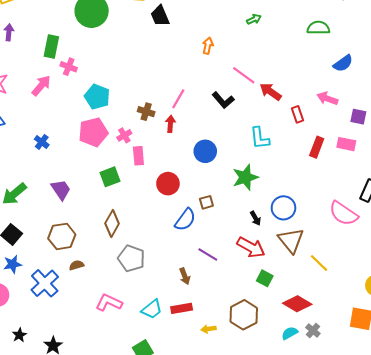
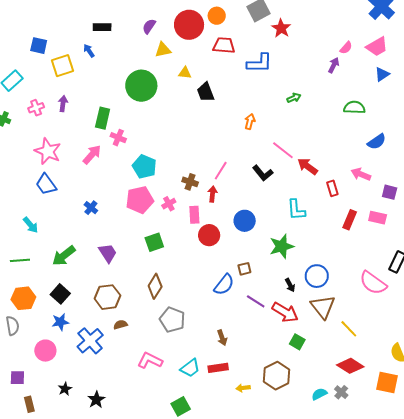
pink rectangle: (138, 156) -> (194, 215), moved
red circle: (168, 184) -> (209, 235), moved
purple line: (208, 254) -> (256, 301), moved
red diamond: (297, 304) -> (350, 366), moved

